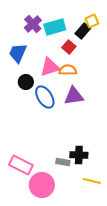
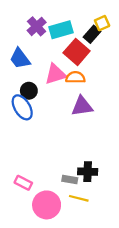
red square: (69, 47) -> (77, 52), size x1.6
blue trapezoid: (18, 53) -> (20, 59), turned -60
blue ellipse: (45, 97) -> (22, 107), moved
pink rectangle: (21, 165) -> (23, 183), size x0.7
yellow line: (92, 181) -> (79, 198), moved

